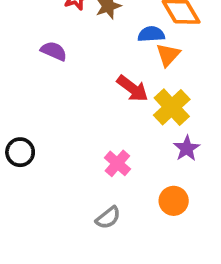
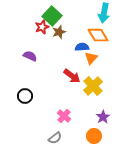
purple star: (187, 148) -> (103, 117), moved
black circle: (20, 152) -> (25, 96), moved
gray semicircle: (108, 218) -> (55, 138), moved

